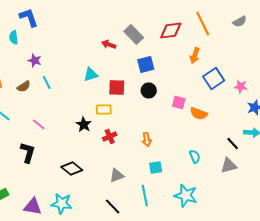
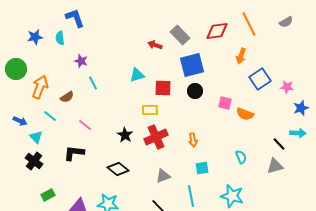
blue square: (146, 64) -> (192, 65), size x1.4
brown semicircle: (24, 86) -> (67, 97), moved
black star: (84, 124) -> (125, 135), moved
red cross: (110, 136) -> (156, 137), size x1.6
black L-shape: (28, 152) -> (74, 153), turned -100

